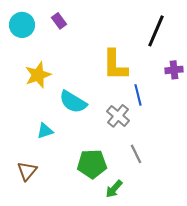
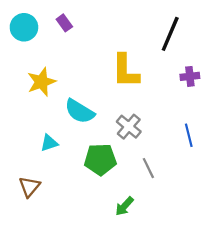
blue line: (138, 95) -> (189, 135), moved
green pentagon: (92, 164) -> (100, 159), moved

